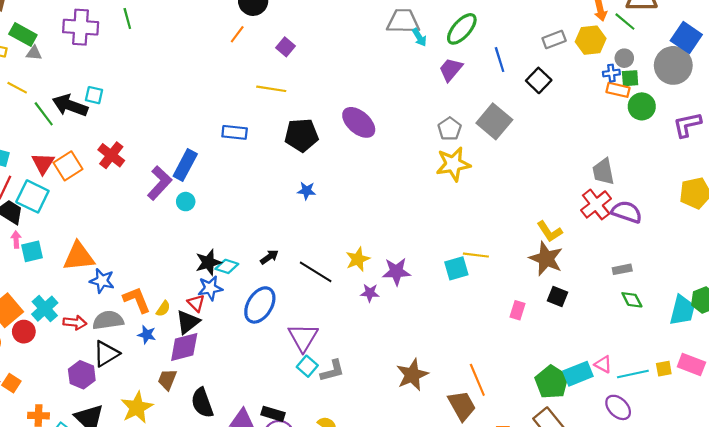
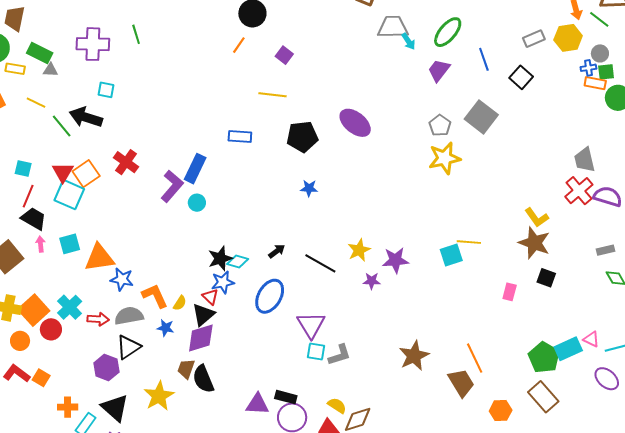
cyan square: (94, 95) -> (106, 90), moved
cyan square: (32, 196) -> (69, 195), moved
cyan square: (32, 251) -> (70, 244), moved
cyan square: (307, 366) -> (316, 351), turned -30
black semicircle: (202, 403) -> (203, 379), moved

